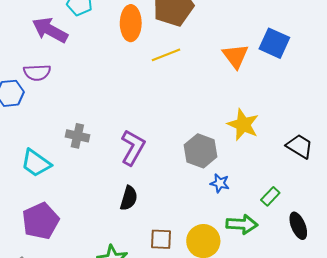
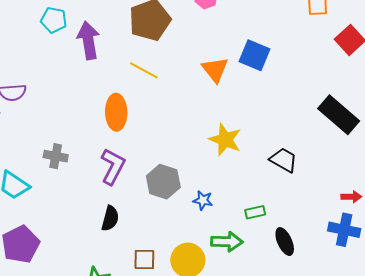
orange ellipse: (131, 23) -> (116, 112), moved
purple arrow: (50, 30) -> (88, 40), moved, turned 54
yellow line: (166, 55) -> (144, 70), turned 52
gray hexagon: (201, 151) -> (163, 182), moved
green rectangle: (270, 196) -> (255, 212), turned 36

